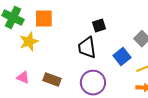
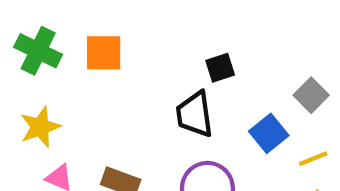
yellow star: (29, 42) -> (40, 127), moved

